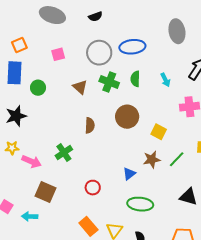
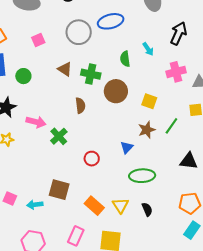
green semicircle: (135, 79) -> (125, 59), moved
green cross: (109, 82) -> (91, 74), moved
pink arrow: (32, 161) -> (36, 122), moved
red circle: (93, 188) -> (92, 159), moved
brown square: (46, 192) -> (59, 190), moved

